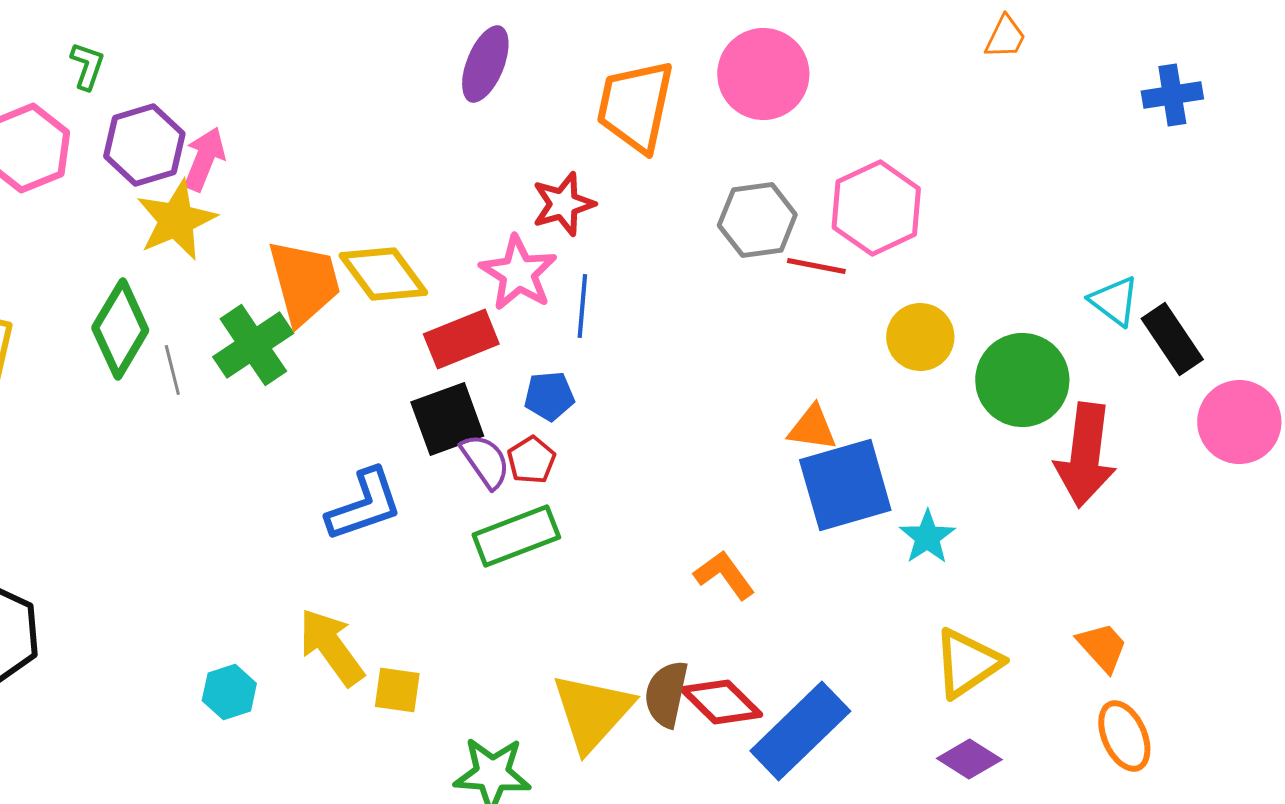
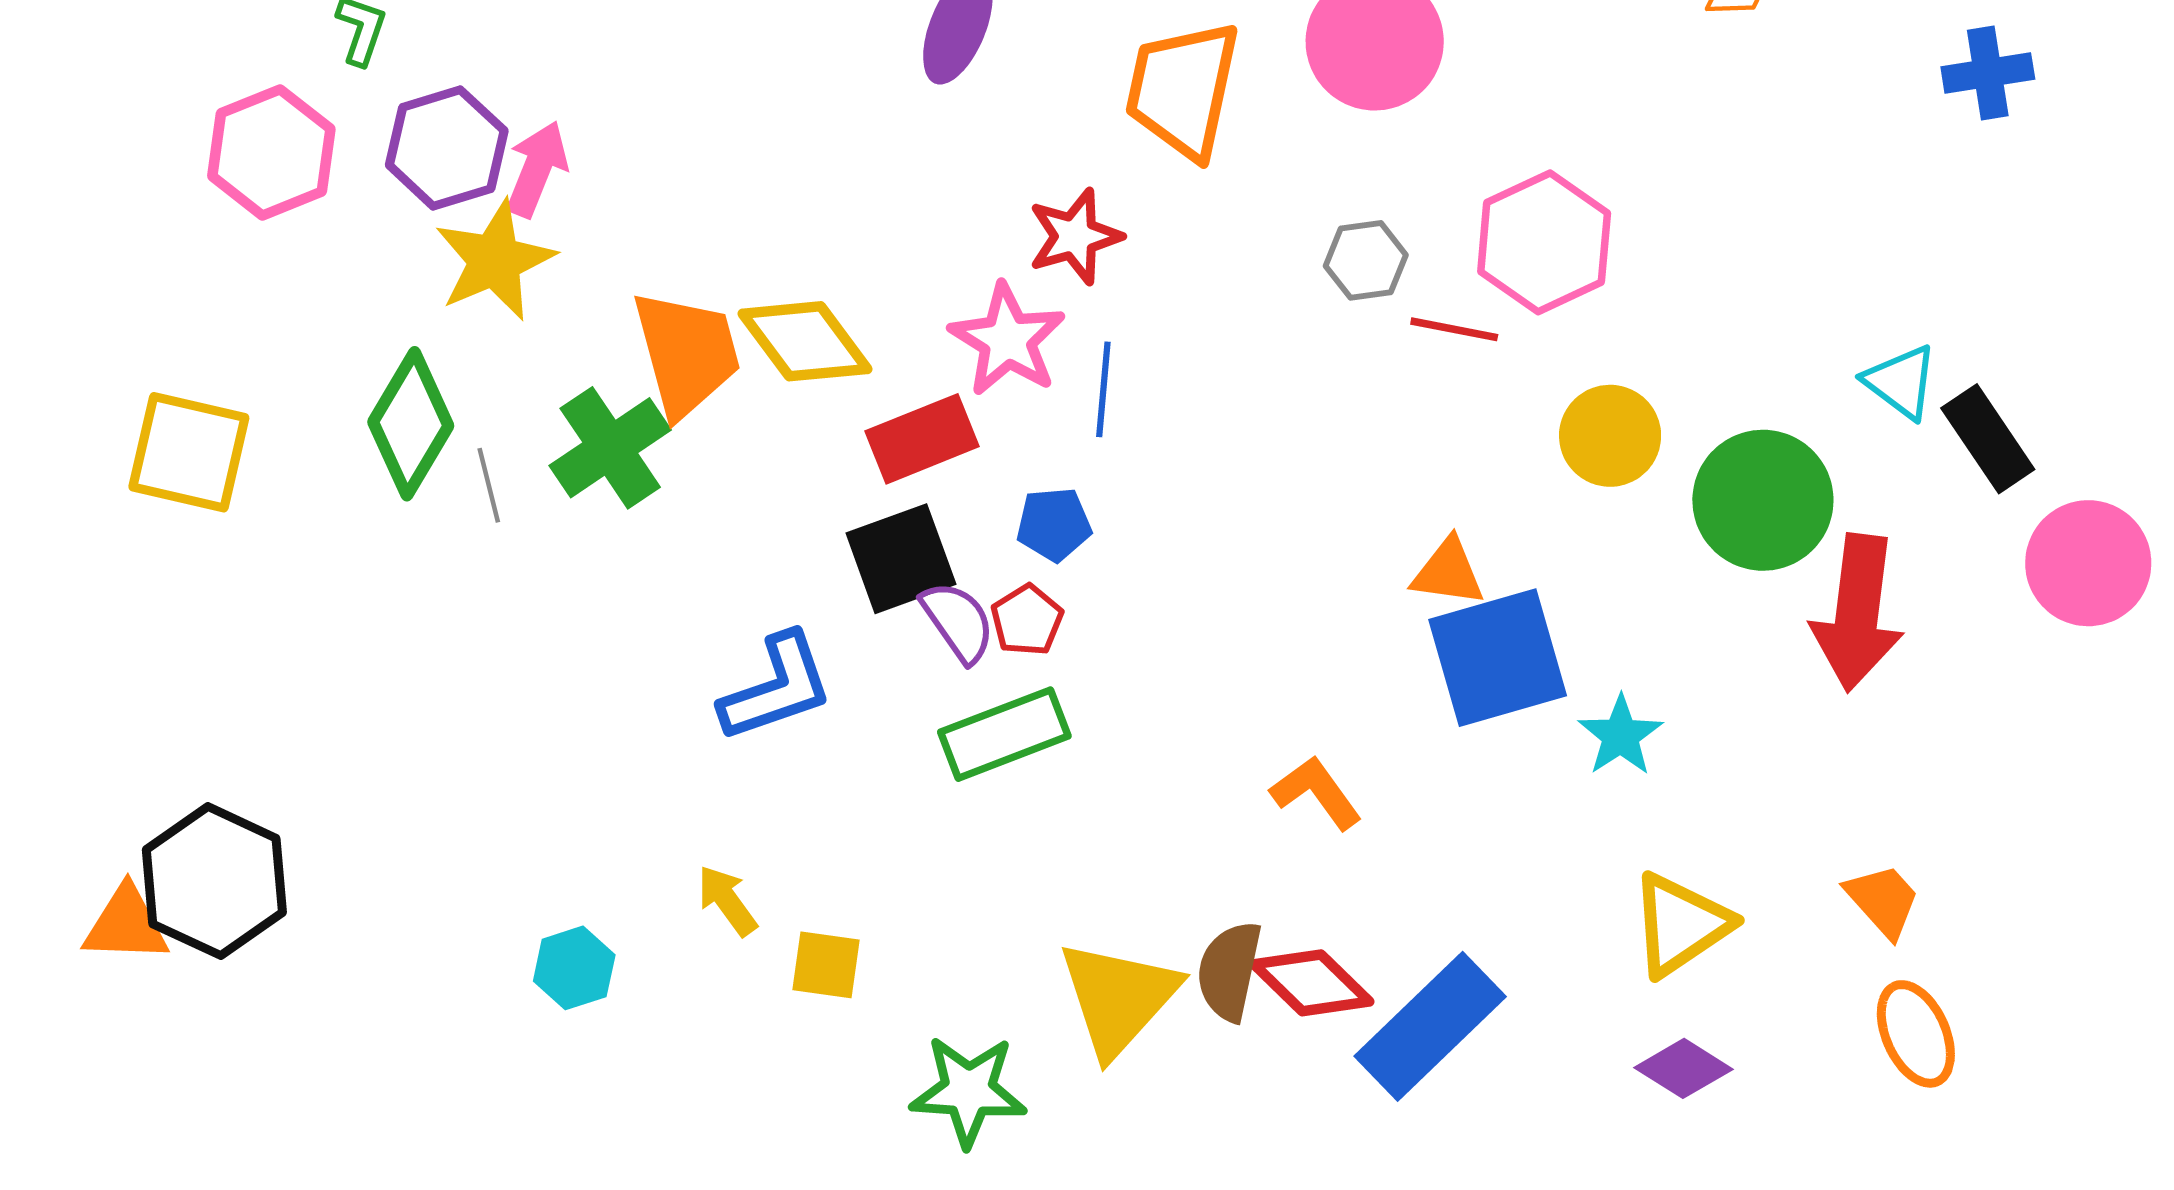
gray hexagon: (757, 220) -> (1366, 260), size x0.7
yellow arrow: (331, 647) -> (727, 901), size x0.6

